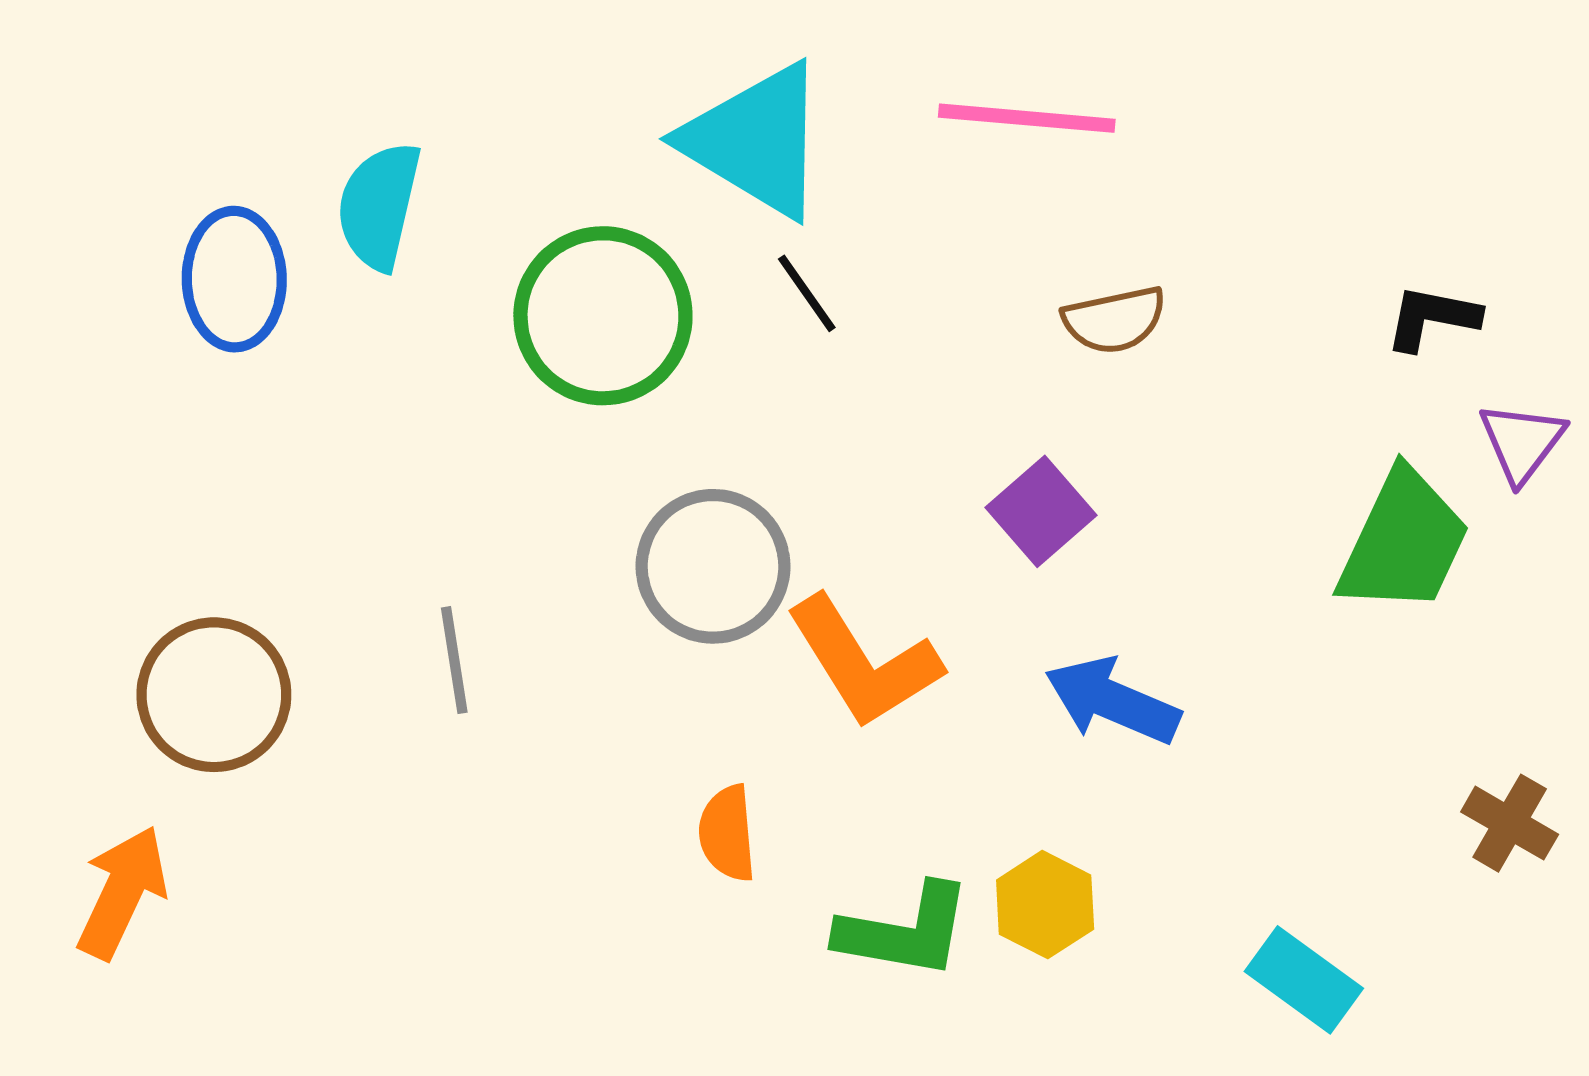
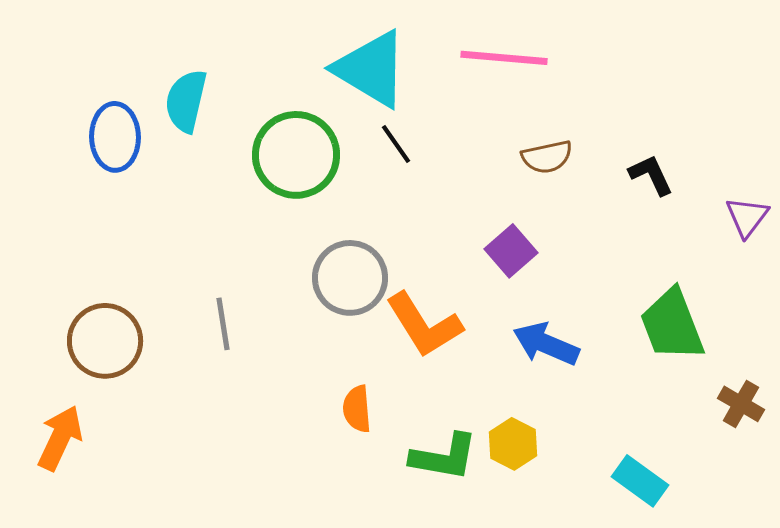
black L-shape: (1432, 318) -> (651, 175), moved, turned 54
green trapezoid: (1404, 542) -> (672, 325), moved, turned 134

